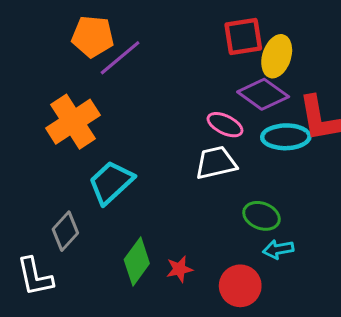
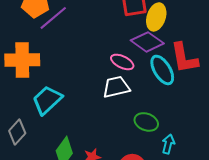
orange cross: (73, 122) -> (22, 60), turned 32
cyan ellipse: (286, 137) -> (162, 70), turned 60
cyan arrow: (278, 249) -> (168, 144), moved, turned 114

